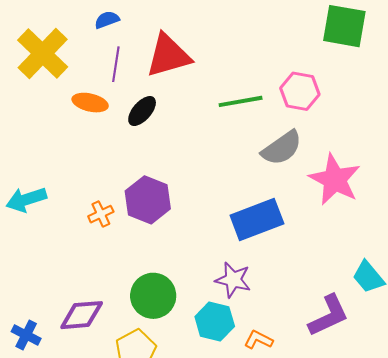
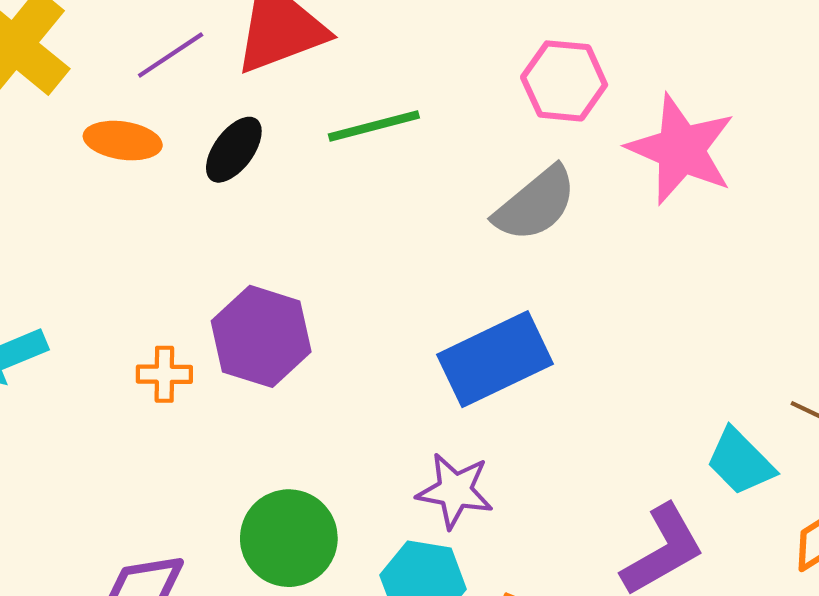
purple line: (116, 64) -> (171, 55), turned 52
green line: (241, 101) -> (374, 126), moved
pink star: (335, 180) -> (681, 149), moved
orange cross: (101, 214) -> (164, 374), turned 30

